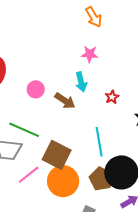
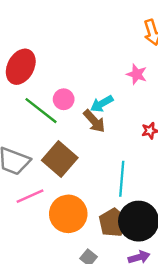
cyan arrow: (81, 82) -> (102, 104), moved, turned 60
green line: (24, 130) -> (41, 111), moved
brown square: (57, 155) -> (60, 159), moved

